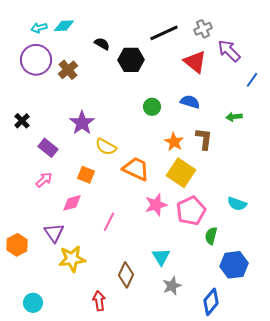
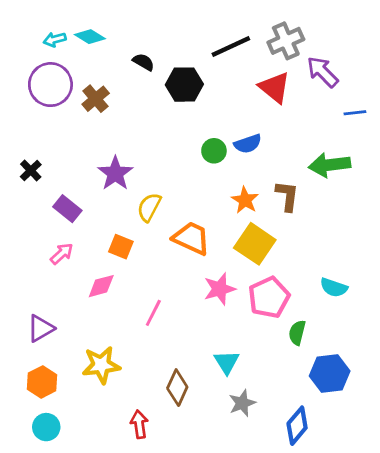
cyan diamond: (64, 26) -> (90, 37), turned 35
gray cross: (203, 29) -> (286, 41), size x1.4
blue line: (252, 80) -> (355, 113), turned 49
blue semicircle: (190, 102) -> (248, 144), moved, turned 144
green arrow: (234, 117) -> (330, 165), size x1.8
yellow semicircle: (106, 147) -> (149, 207), turned 90
purple triangle: (54, 233) -> (41, 328), moved, turned 35
orange hexagon: (17, 245) -> (42, 382), moved

